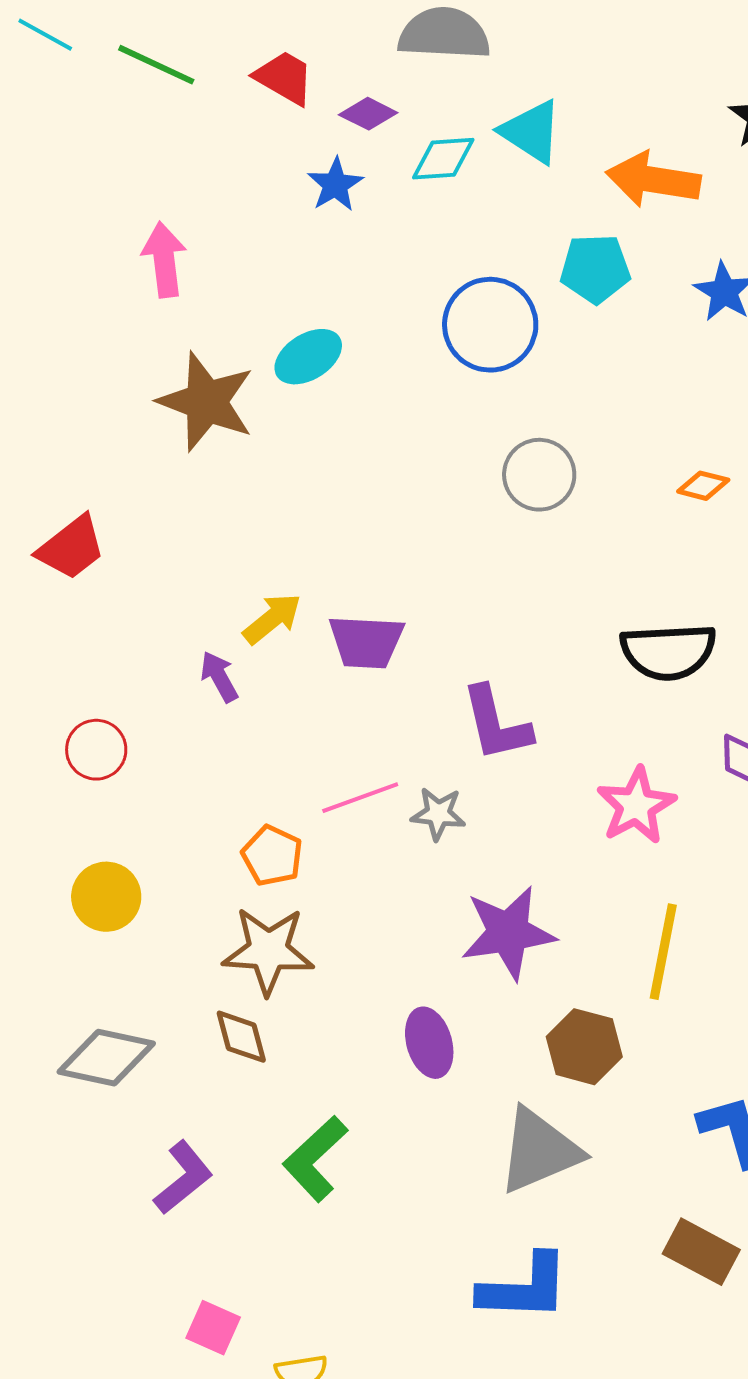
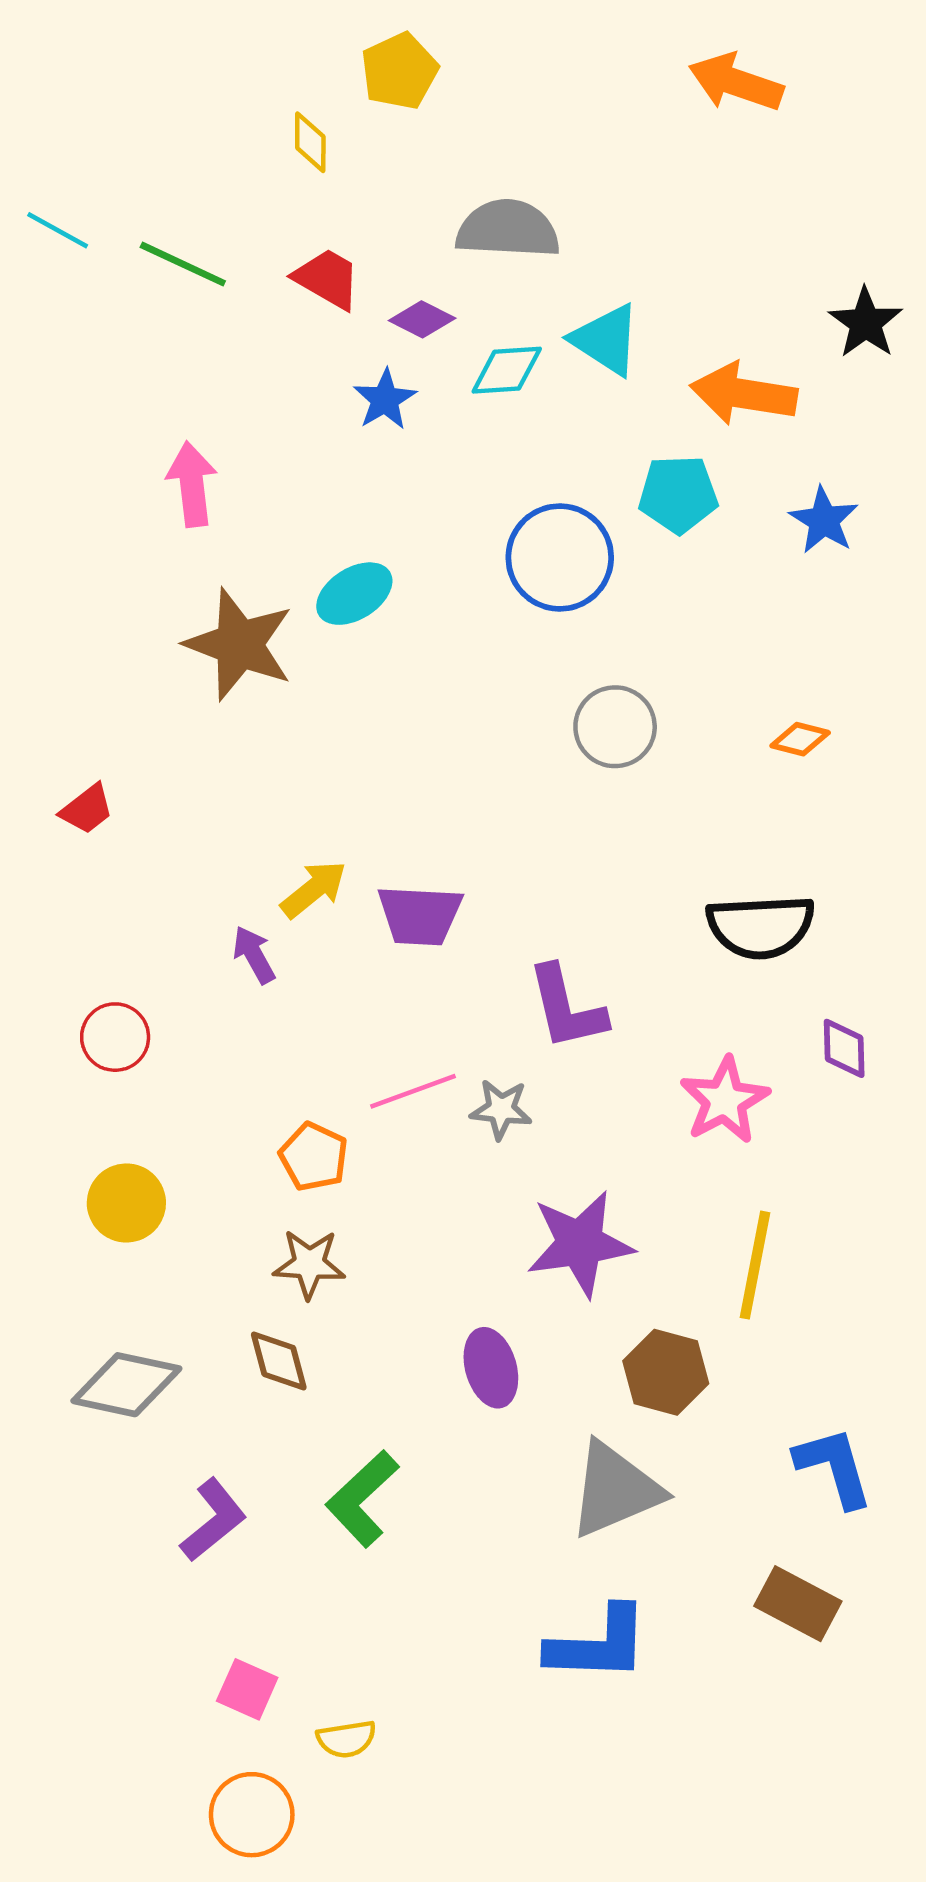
red trapezoid: (71, 548) -> (87, 809), size x0.7
brown star: (268, 951) -> (309, 1264), size x0.7

